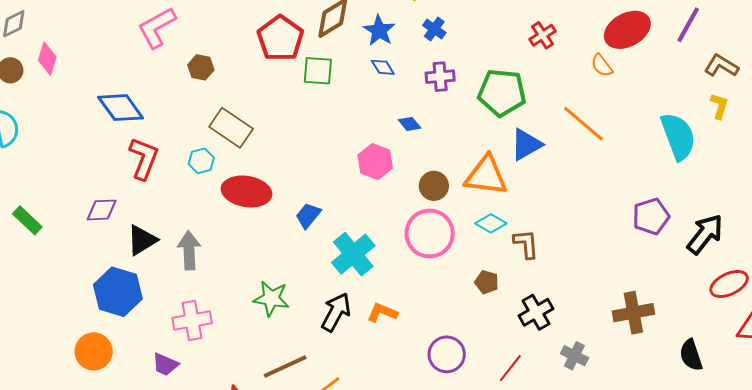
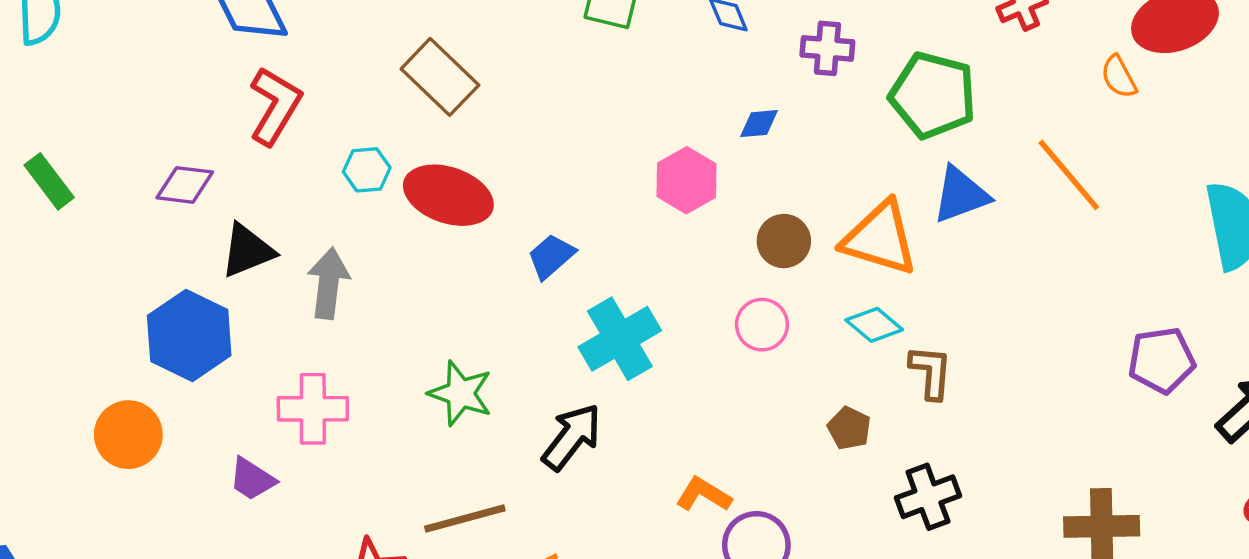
blue diamond: (410, 124) -> (759, 124), turned -65
cyan hexagon: (201, 161) -> (367, 170), moved
pink circle: (430, 233) -> (762, 325), size x0.6
orange L-shape: (382, 313) -> (704, 495), moved

